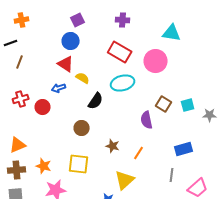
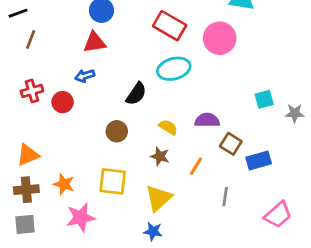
red triangle: (66, 64) -> (95, 42), turned -42
yellow semicircle: (83, 78) -> (168, 127), moved
brown square: (164, 104) -> (231, 144), moved
purple semicircle: (147, 120) -> (207, 120), turned 102
gray line: (172, 175) -> (225, 197), moved
yellow triangle: (125, 180) -> (158, 198), moved

